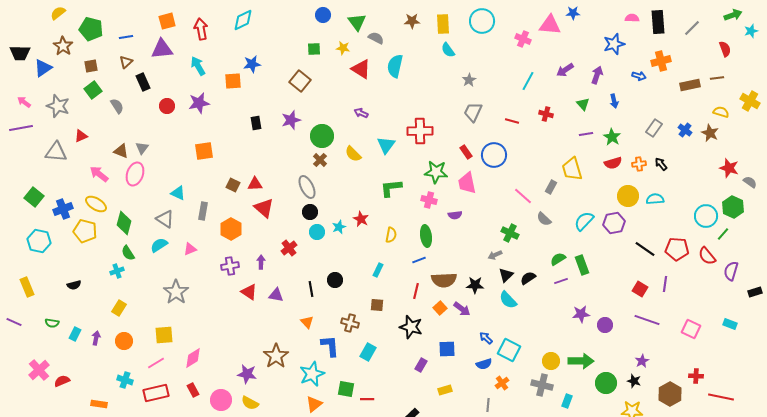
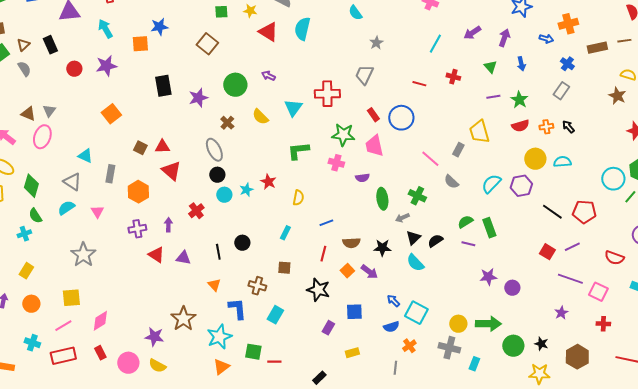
brown triangle: (126, 62) -> (23, 45), moved
gray trapezoid: (473, 112) -> (364, 75), moved
purple star: (291, 120) -> (198, 98), moved
black rectangle: (256, 123) -> (163, 86), size x1.5
blue cross: (685, 130) -> (567, 64), moved
green circle: (322, 136) -> (235, 85), moved
orange square: (204, 151) -> (111, 114), turned -30
green ellipse: (426, 236) -> (382, 199), moved
pink triangle: (190, 249) -> (97, 212), turned -40
red semicircle: (707, 256) -> (614, 258), moved, turned -30
brown semicircle: (444, 280) -> (351, 243), size x0.7
purple line: (561, 281) -> (468, 244), turned 32
purple line: (665, 284) -> (572, 247), turned 56
purple line: (647, 320) -> (570, 279), moved
purple star: (642, 361) -> (561, 313), moved
red cross: (696, 376) -> (603, 324), moved

